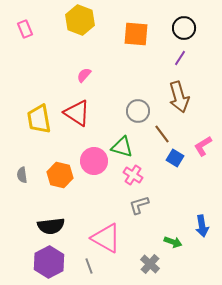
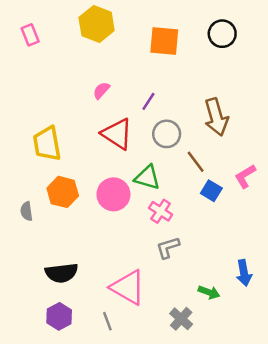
purple line: (180, 58) -> (148, 101), moved
red triangle: (77, 113) -> (117, 134), moved
orange hexagon: (60, 175) -> (63, 192), moved
purple hexagon: (49, 262) -> (59, 316), size x0.7

